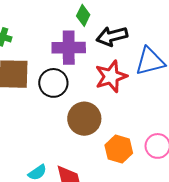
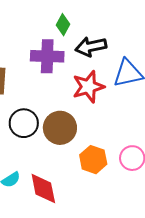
black circle: (53, 83) -> (24, 123), moved

